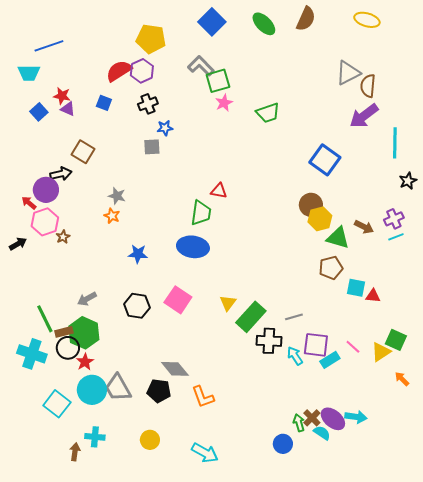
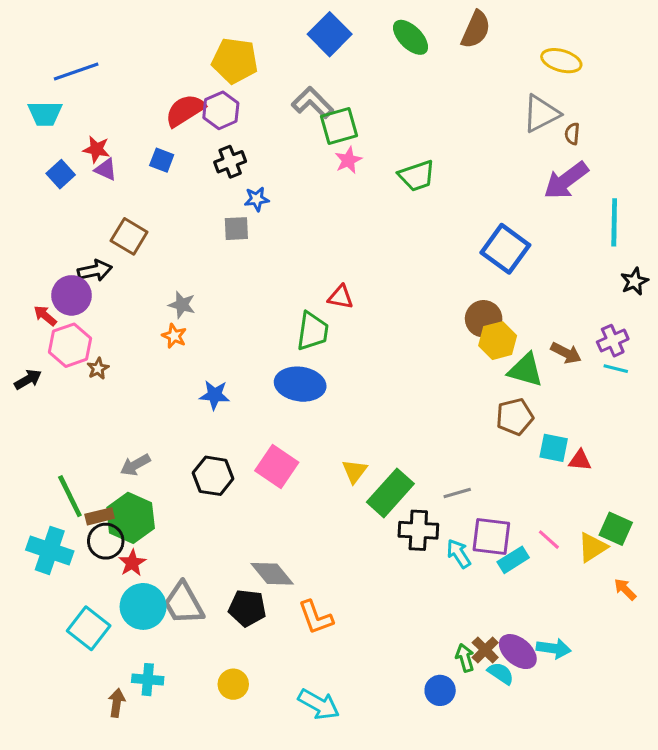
yellow ellipse: (367, 20) -> (561, 61), moved
brown semicircle: (368, 86) -> (572, 134), size x0.6
cyan line: (396, 237) -> (616, 369), turned 35

